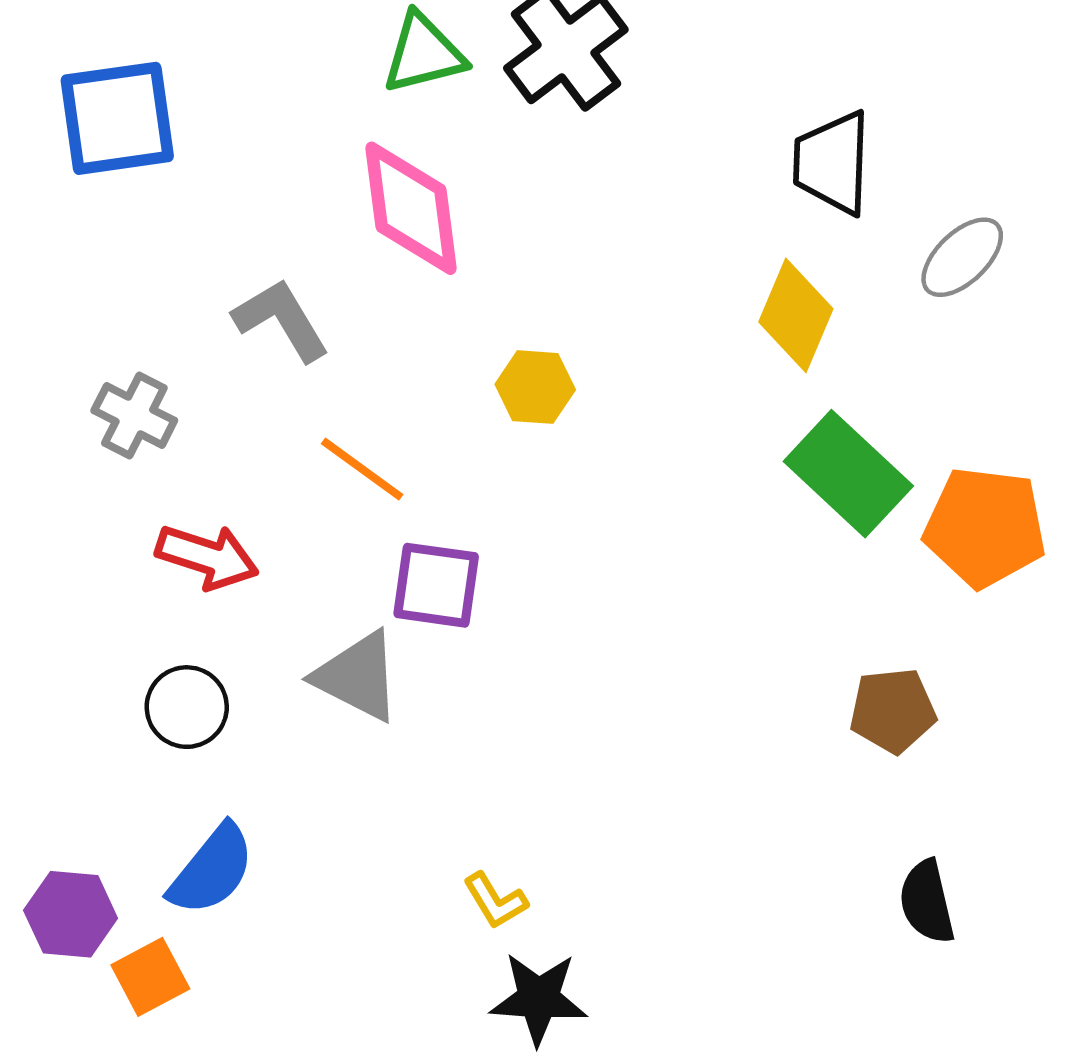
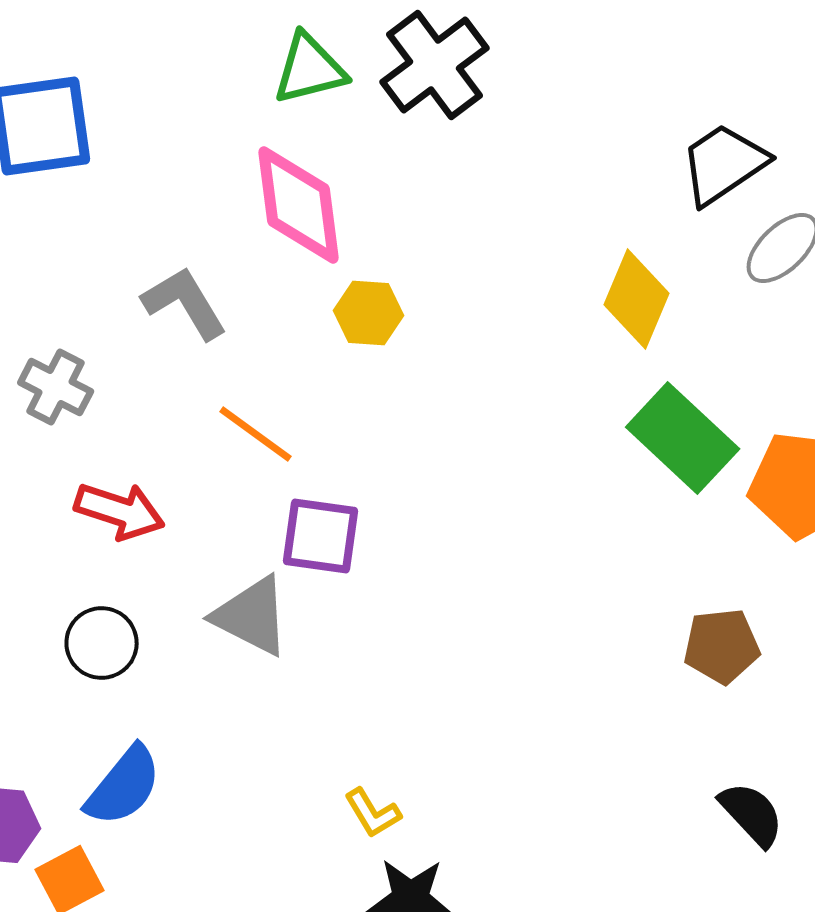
black trapezoid: (832, 163) -> (724, 164), moved, turned 54
yellow hexagon: (535, 387) -> (369, 313), moved
black semicircle: (927, 902) -> (752, 814), turned 150

